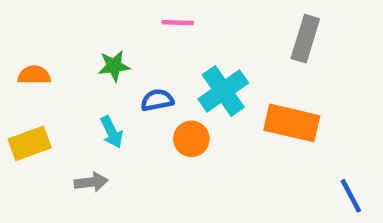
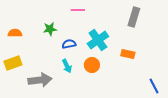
orange rectangle: (292, 123) -> (128, 54), size x0.6
cyan arrow: (112, 132) -> (67, 66), moved
orange circle: (191, 139) -> (92, 65), moved
gray arrow: (91, 182) -> (40, 80), size x1.6

